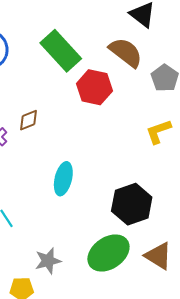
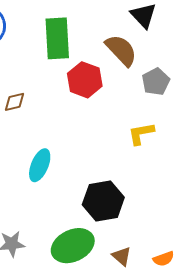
green rectangle: (61, 51) -> (57, 38), turned 30
brown triangle: (158, 256) -> (122, 256), size x0.7

